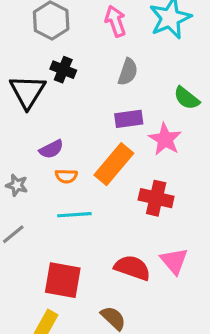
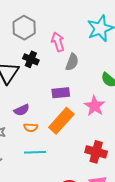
pink arrow: (115, 21) -> (58, 42), moved
purple rectangle: (129, 119) -> (61, 93), moved
red cross: (156, 198) -> (96, 152), moved

